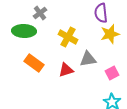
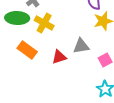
yellow cross: (68, 37) -> (44, 23), moved

